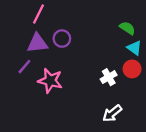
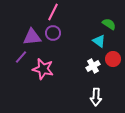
pink line: (39, 14) -> (53, 12), moved
cyan triangle: (134, 48) -> (99, 41), moved
white arrow: (112, 113) -> (96, 97), turned -48

